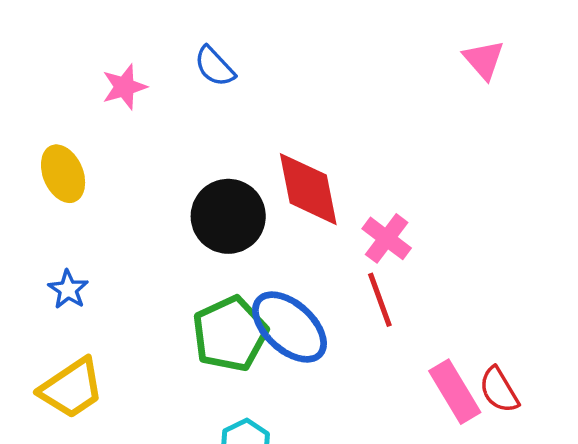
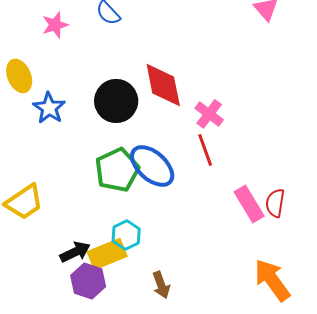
blue star: (68, 290) -> (49, 108), moved, size x1.4
red semicircle: (499, 390) -> (275, 203), turned 40

